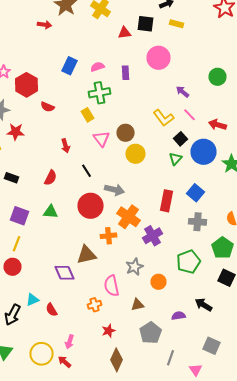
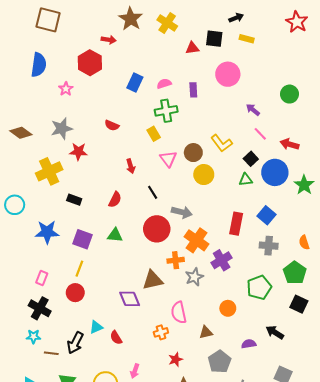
red hexagon: (26, 85) -> (90, 63), moved
yellow L-shape: (164, 118) -> (222, 143), moved
green triangle: (176, 159) -> (246, 180), turned 40
gray star: (134, 267) -> (194, 277), moved

